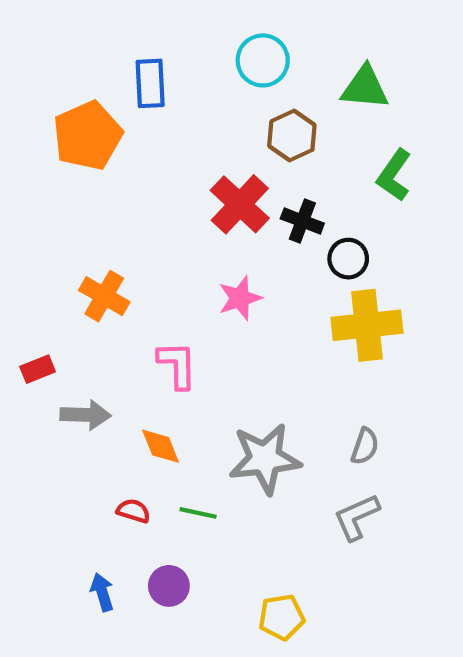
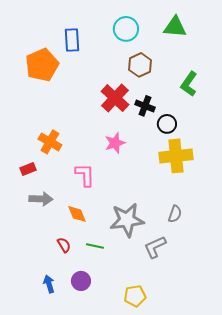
green triangle: (365, 88) -> (175, 27), moved
red rectangle: (38, 369) -> (28, 169), moved
red semicircle: (133, 511) -> (64, 245), turned 42
gray L-shape: (357, 517) -> (155, 247), moved

